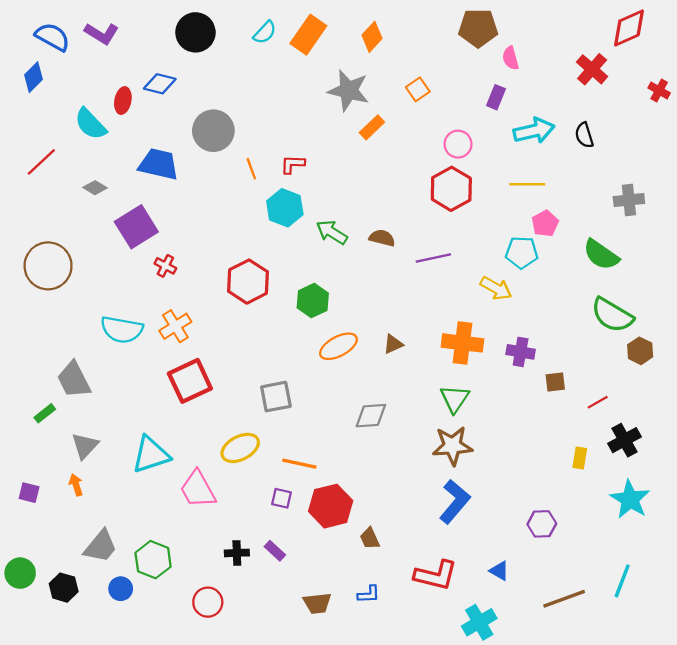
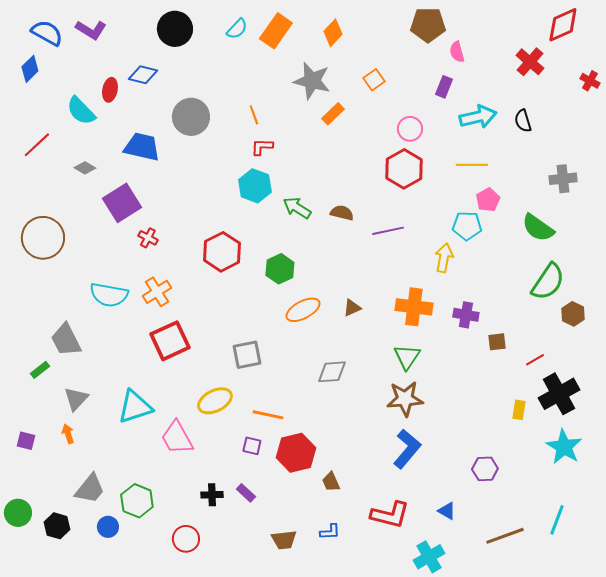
orange line: (251, 169) -> (254, 115), moved
yellow arrow: (496, 288) -> (444, 258), turned -108
green semicircle: (612, 315) -> (548, 282), turned -87
black cross: (624, 440) -> (559, 394), size x1.4

